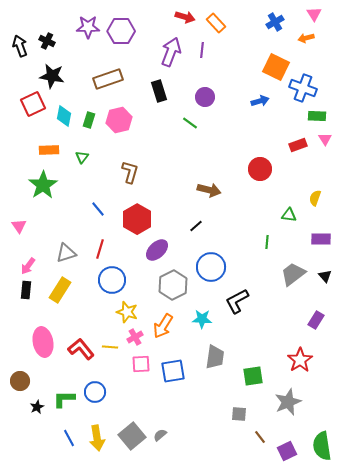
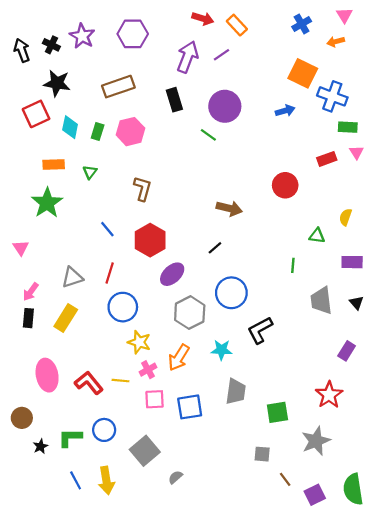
purple star: (88, 27) -> (82, 36), moved, turned 30
purple line: (202, 50) -> (222, 55), turned 49
purple circle: (205, 97) -> (225, 106), size x1.5
gray trapezoid: (293, 274) -> (321, 300), turned -60
gray square: (132, 436) -> (145, 451), moved

